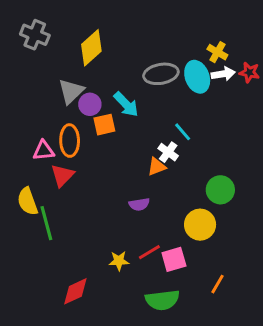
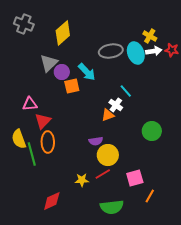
orange ellipse: (70, 141) -> (48, 142), moved
yellow circle: (200, 225) -> (108, 155), moved
pink square: (174, 259) -> (135, 178), moved

